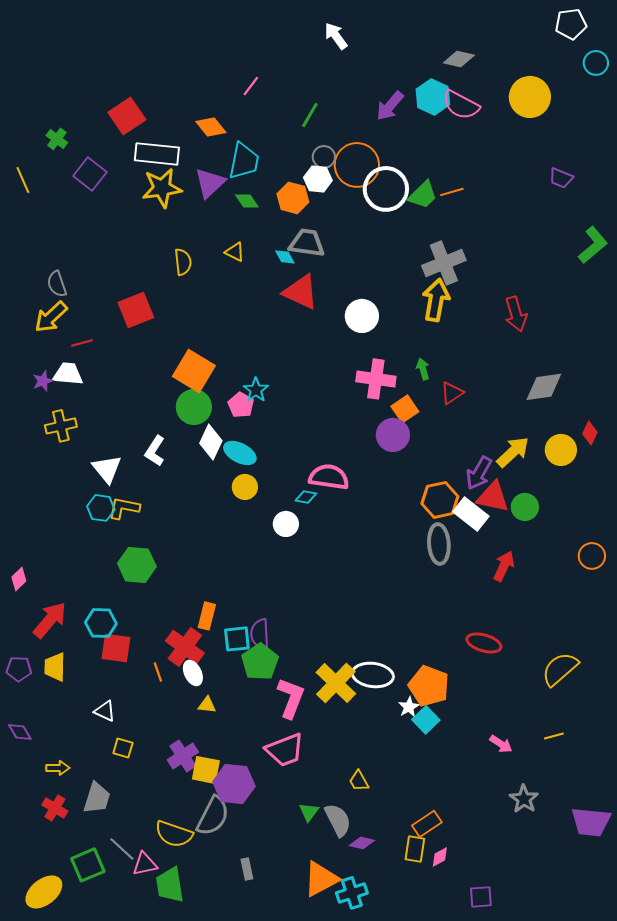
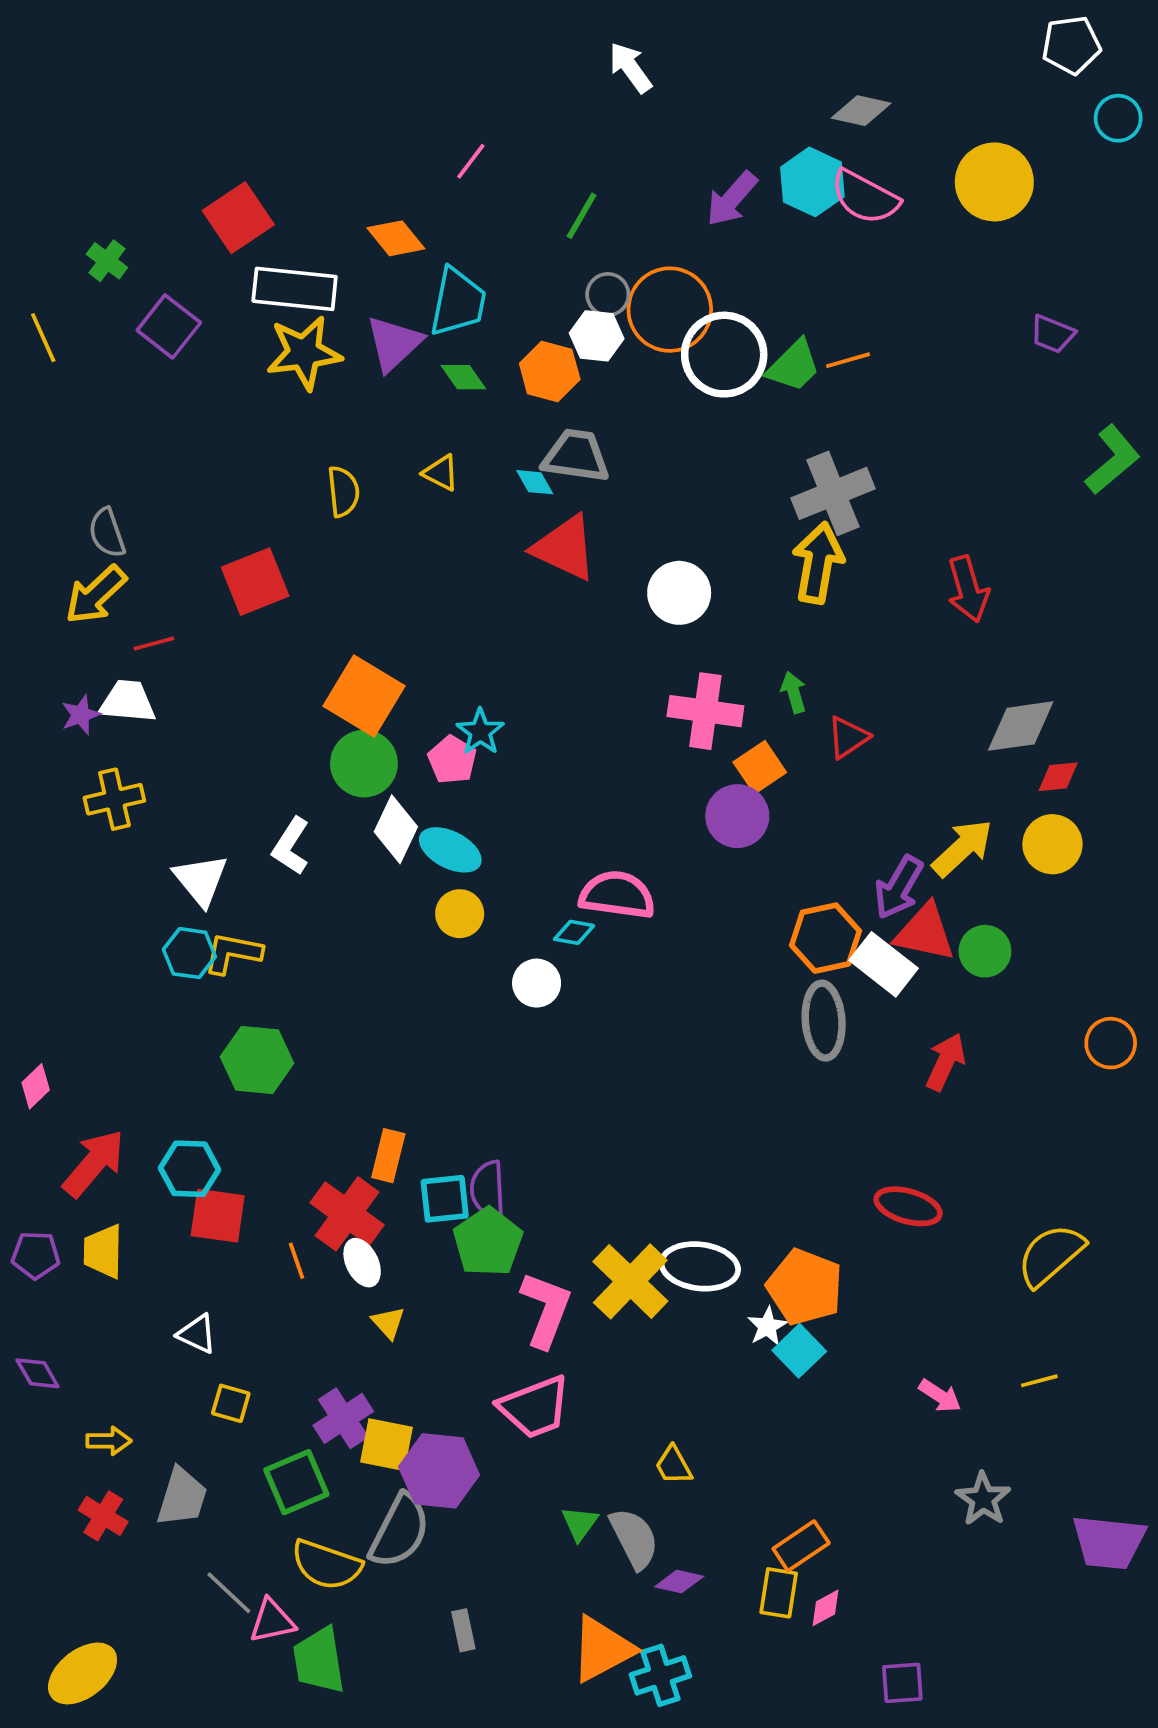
red diamond: (590, 433) -> (1058, 777), moved, turned 60
yellow triangle: (207, 705) -> (388, 1323), turned 42
green square: (88, 865) -> (296, 1482), moved

